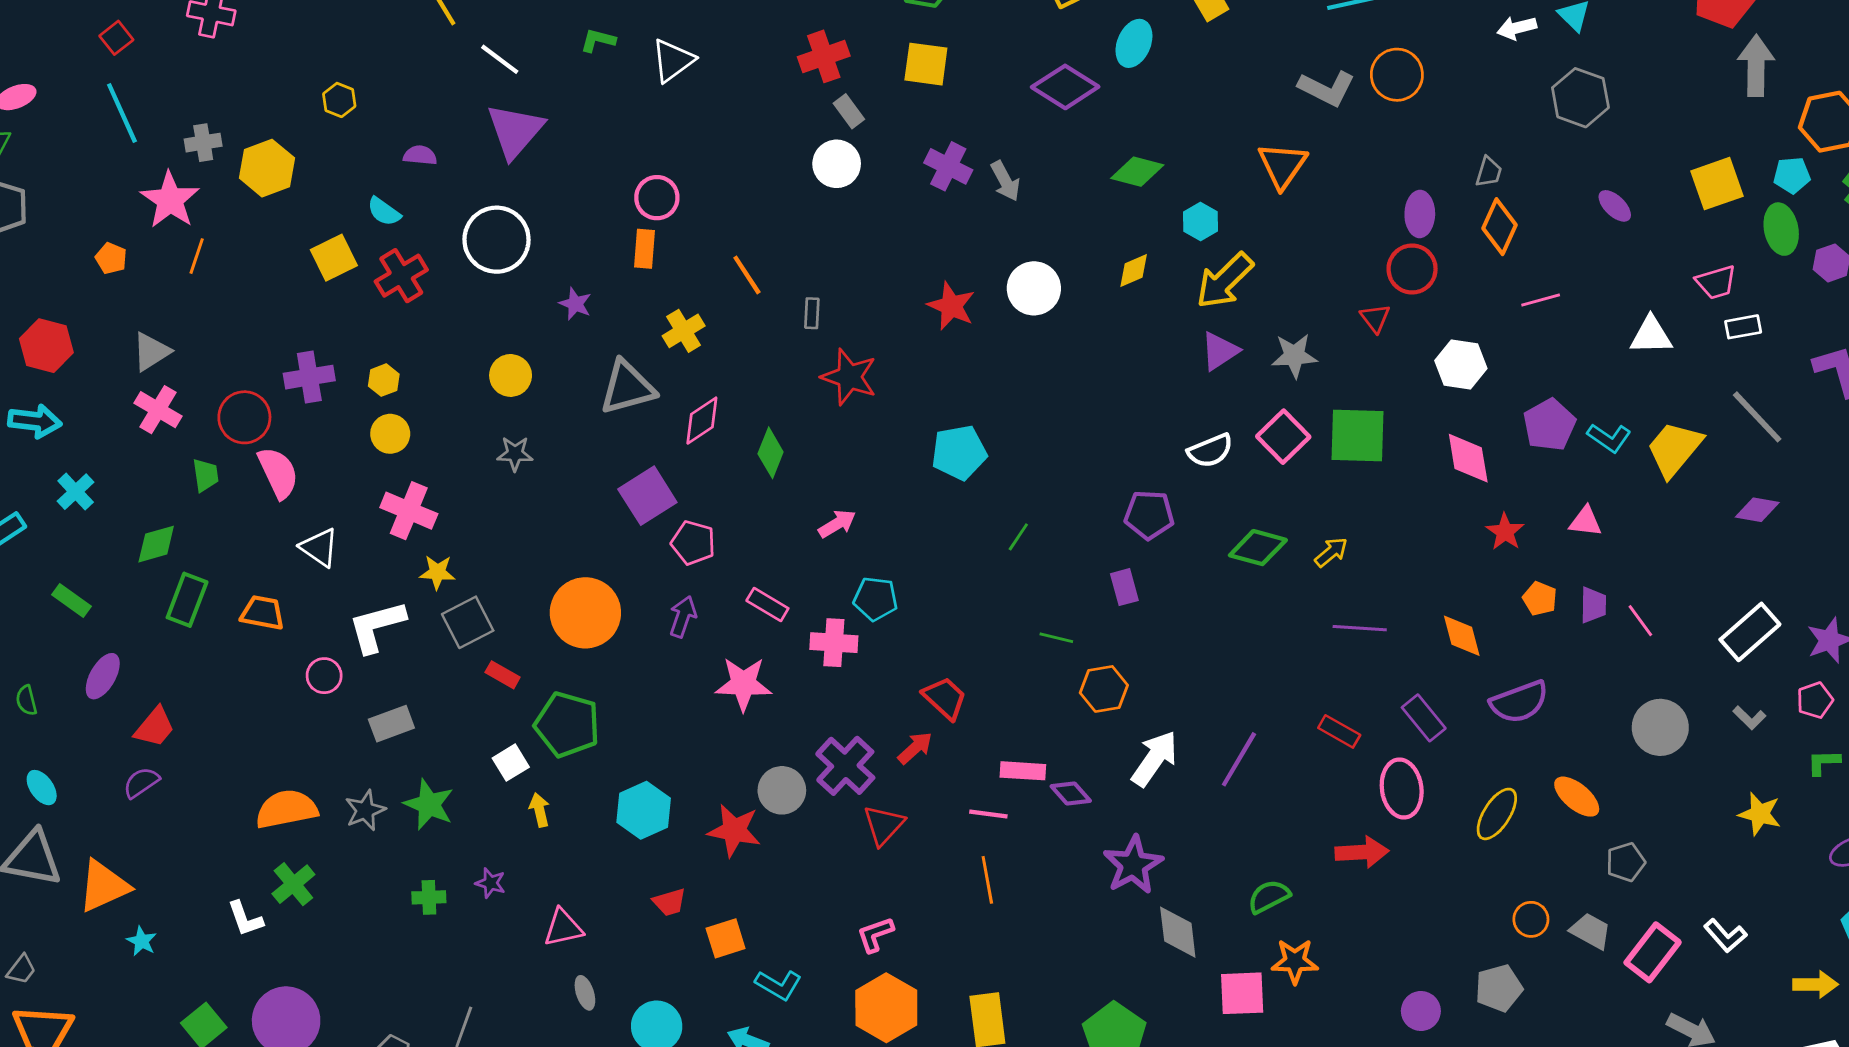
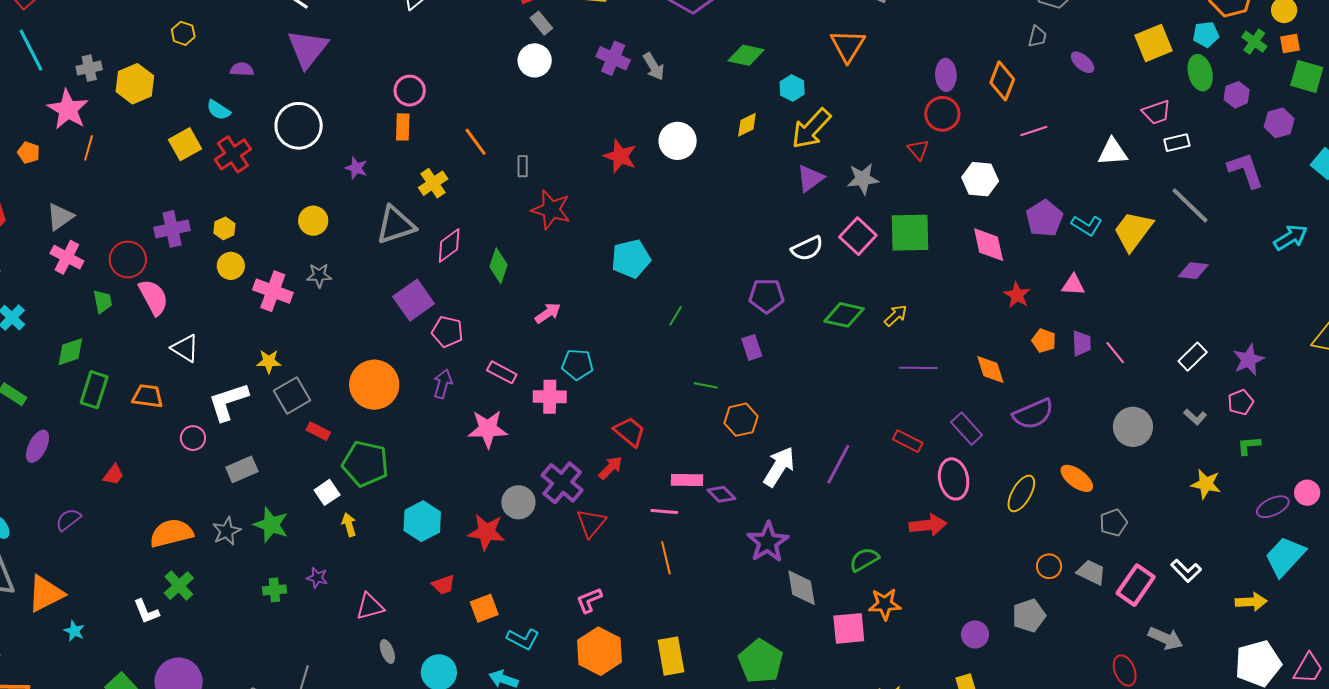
gray trapezoid: (1489, 172) -> (1037, 36), moved
pink cross: (409, 511) -> (273, 291), moved
white rectangle: (1750, 632) -> (1193, 357), size x0.7
red trapezoid: (155, 727) -> (113, 475), moved, size x0.7

